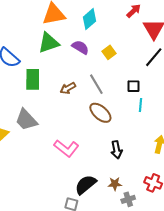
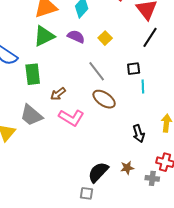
brown arrow: (68, 88) -> (58, 94), moved
pink L-shape: (66, 148) -> (71, 118), moved
black arrow: (117, 150) -> (139, 134), moved
gray cross: (128, 199) -> (152, 178), moved, turned 32

